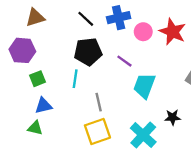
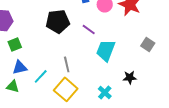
cyan line: (75, 79) -> (41, 76), moved, turned 35
yellow square: (97, 131) -> (66, 89), turned -30
cyan cross: (143, 135) -> (105, 92), size x0.6

